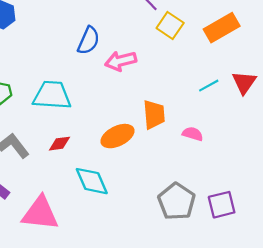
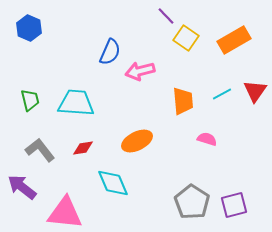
orange trapezoid: (154, 115) -> (183, 101), moved

